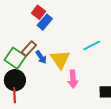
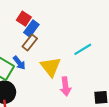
brown rectangle: (29, 49) -> (30, 42), moved
blue arrow: (41, 57) -> (19, 63), moved

